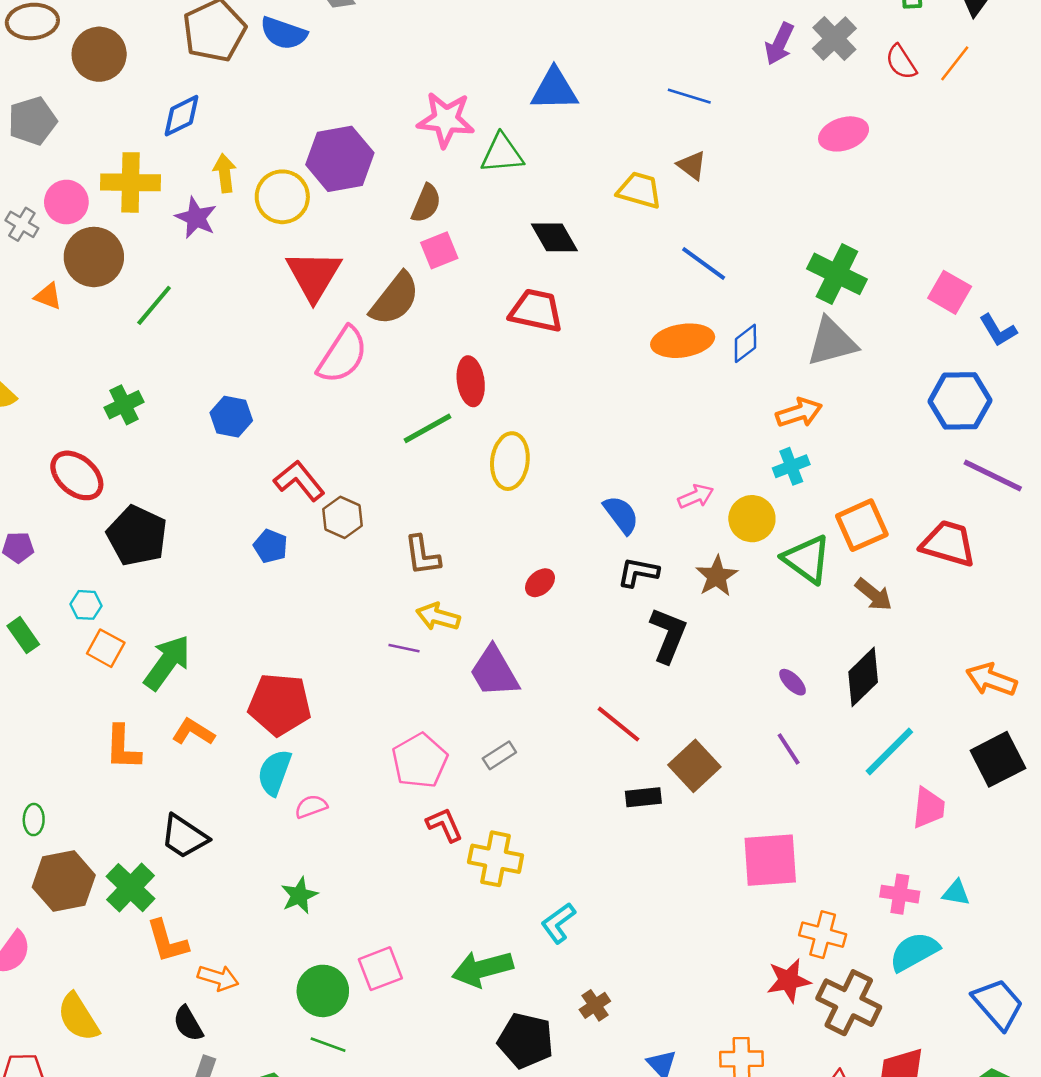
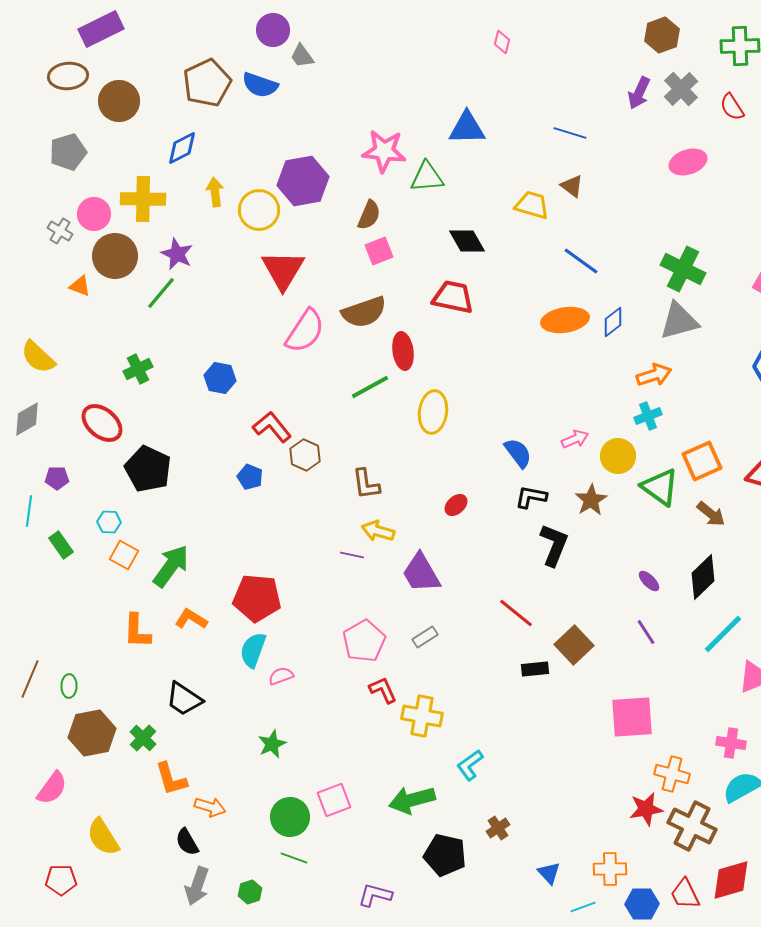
purple star: (196, 218) -> (177, 254), moved
brown semicircle: (395, 299) -> (364, 312), moved, turned 33
green cross: (131, 888) -> (143, 738), size x0.7

